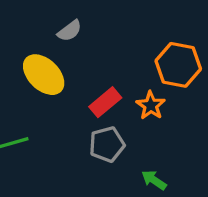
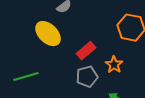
orange star: (151, 105) -> (114, 65), moved

